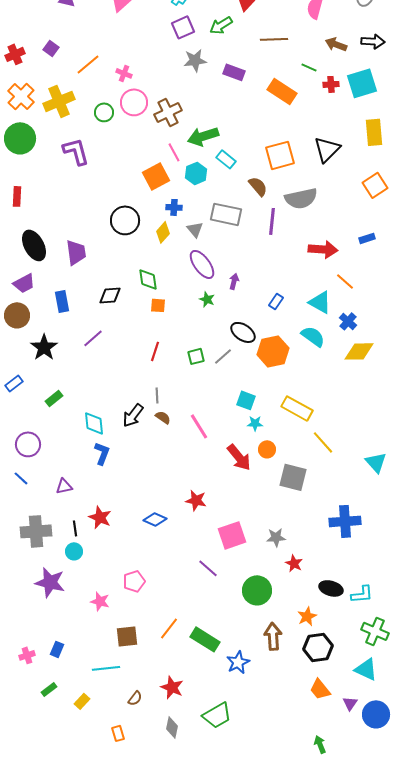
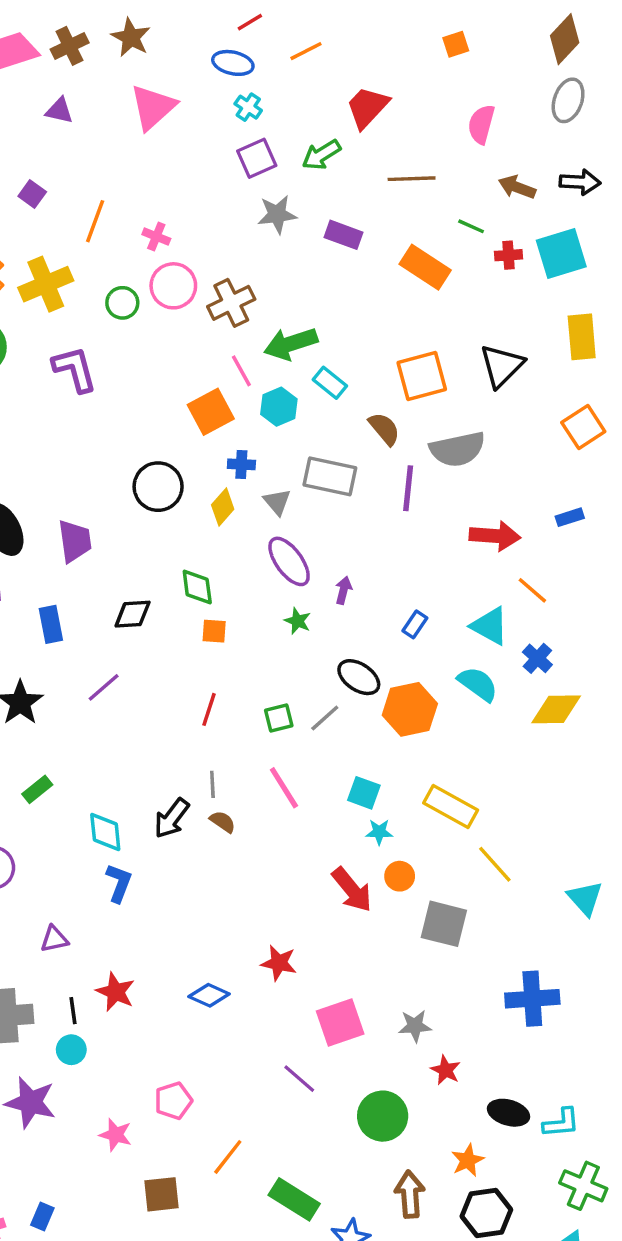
orange line: (88, 64) -> (95, 221), turned -30
pink line: (199, 426) -> (284, 788), moved
orange line: (169, 628) -> (228, 1157), moved

